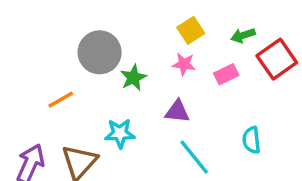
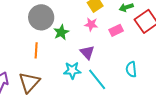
orange line: (61, 100) -> (36, 50), moved, turned -56
purple triangle: (177, 111) -> (87, 52), turned 42
cyan star: (120, 133) -> (72, 70), moved

